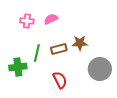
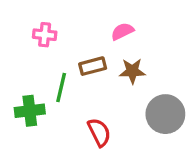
pink semicircle: (51, 19) -> (122, 31), moved
brown rectangle: (59, 49) -> (93, 66), moved

